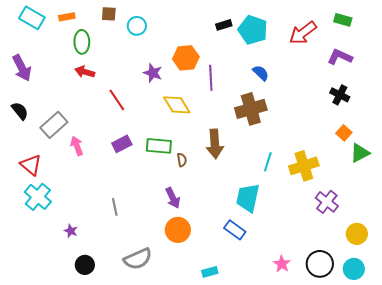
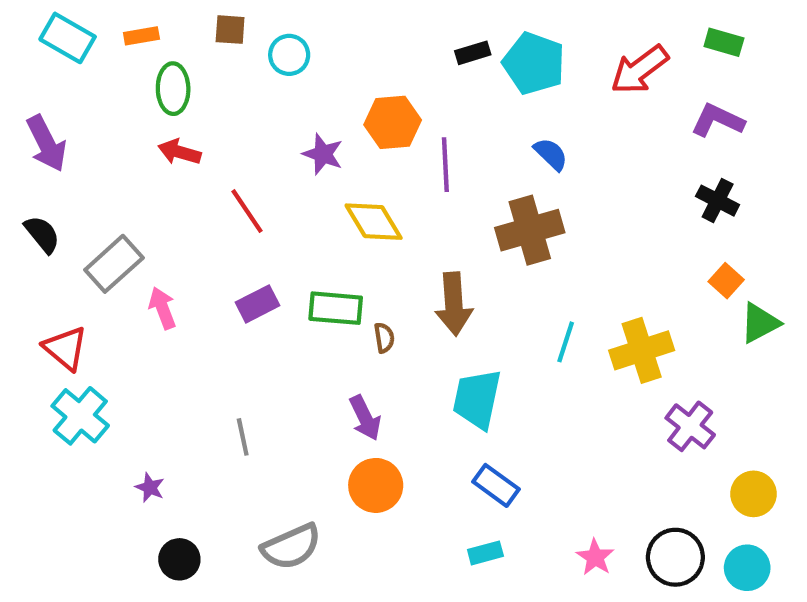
cyan trapezoid: (248, 198) -> (477, 399), moved
cyan rectangle: (210, 272) -> (485, 553), moved

